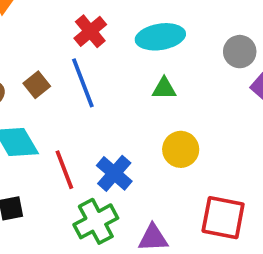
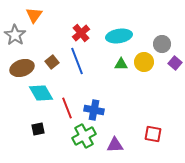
yellow circle: (181, 149) -> (144, 62), moved
blue cross: (114, 173) -> (94, 110), turned -30
red square: (223, 218) -> (153, 134), size x0.7

